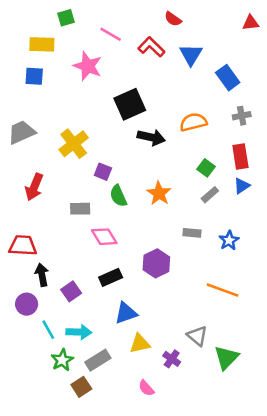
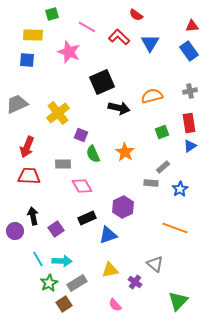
red triangle: (251, 23) -> (192, 26), moved
blue rectangle: (228, 78) -> (189, 51), moved
green square: (206, 168) -> (162, 132), turned 32
gray rectangle: (210, 195) -> (163, 167), moved
red trapezoid: (23, 246) -> (29, 176), moved
purple circle: (27, 304) -> (15, 231), moved
blue triangle: (126, 313) -> (108, 235), moved
green triangle: (226, 358) -> (178, 301), moved

